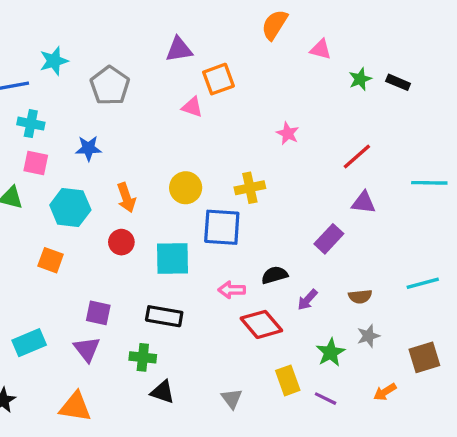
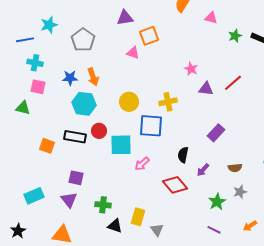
orange arrow: (126, 198) -> (93, 77), moved
purple triangle: (363, 203) -> (206, 89), moved
cyan hexagon: (70, 208) -> (84, 104), moved
red circle: (121, 242) -> (99, 131), moved
black semicircle: (275, 275) -> (183, 155), turned -63
pink arrow: (232, 290) -> (142, 164), moved, turned -42
black rectangle: (164, 316) -> (75, 137), moved
yellow rectangle: (288, 380) -> (138, 217), moved, turned 36

